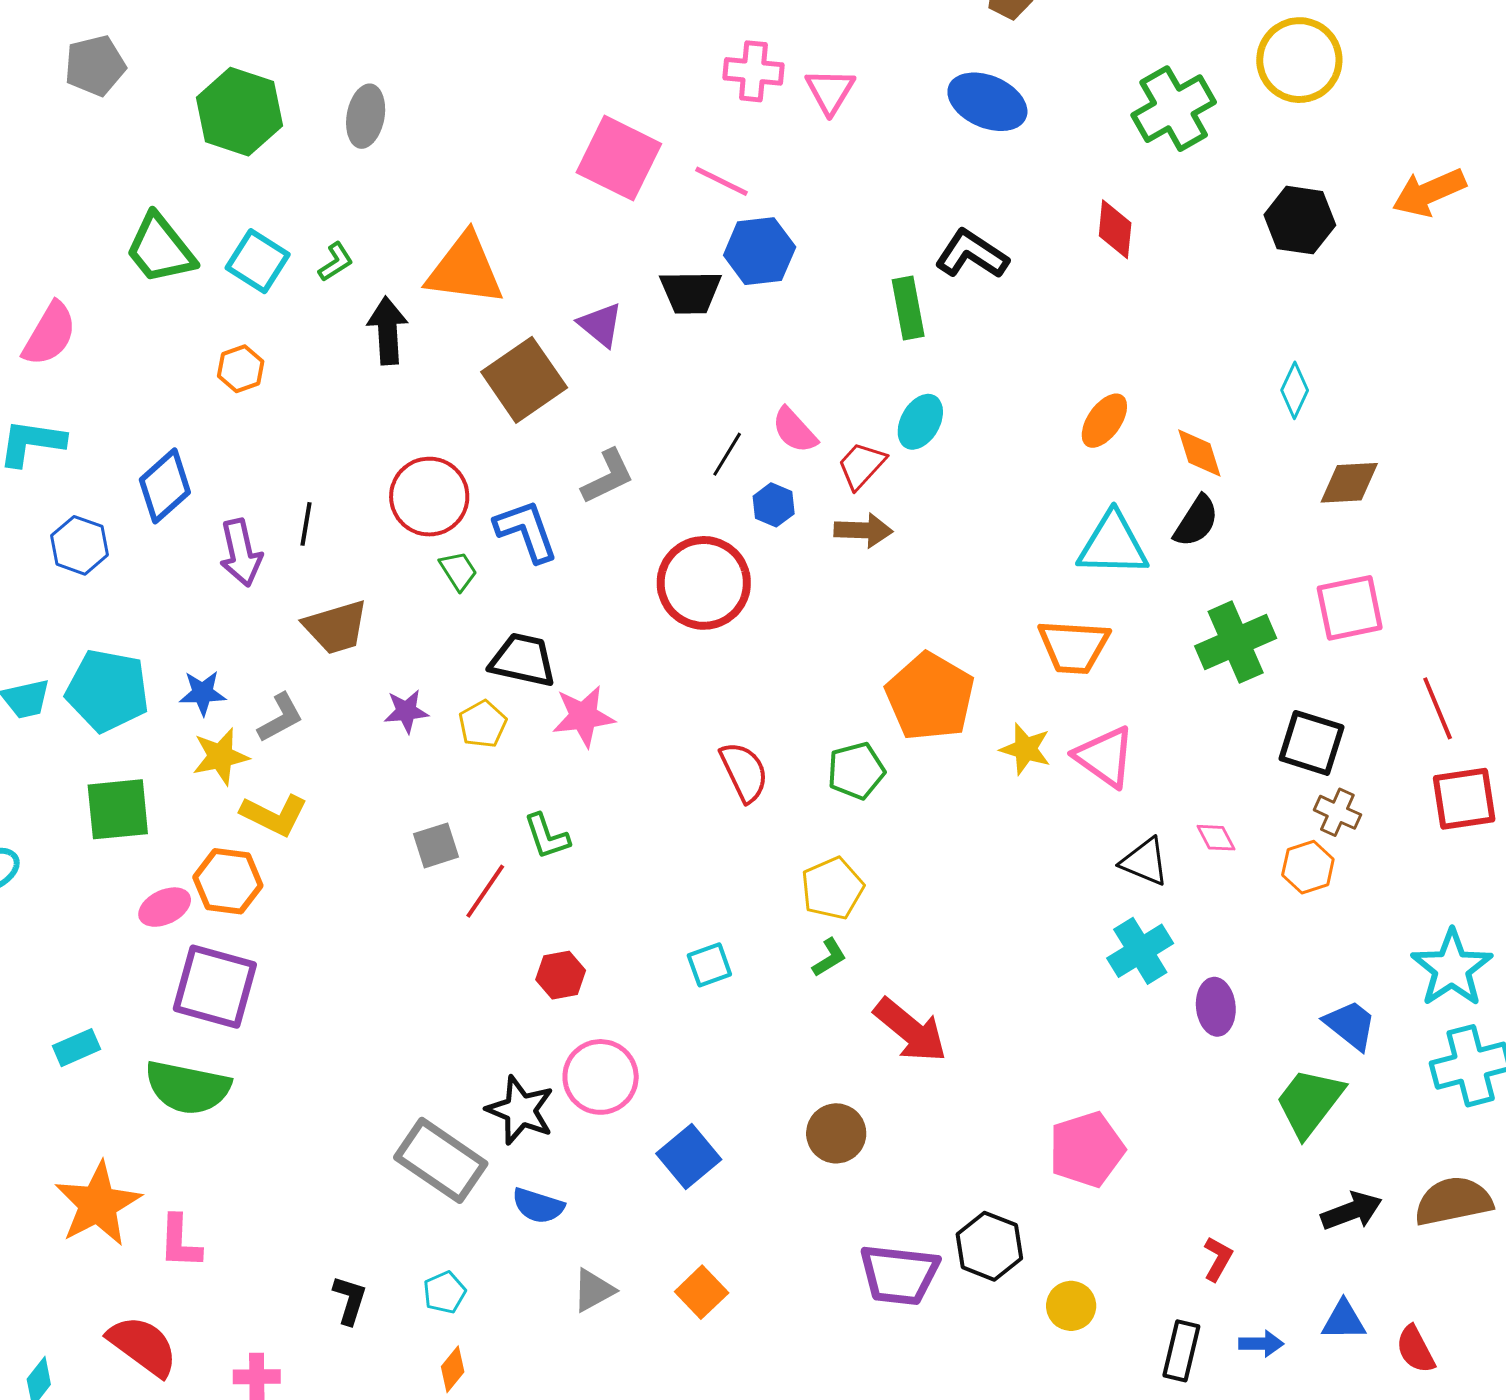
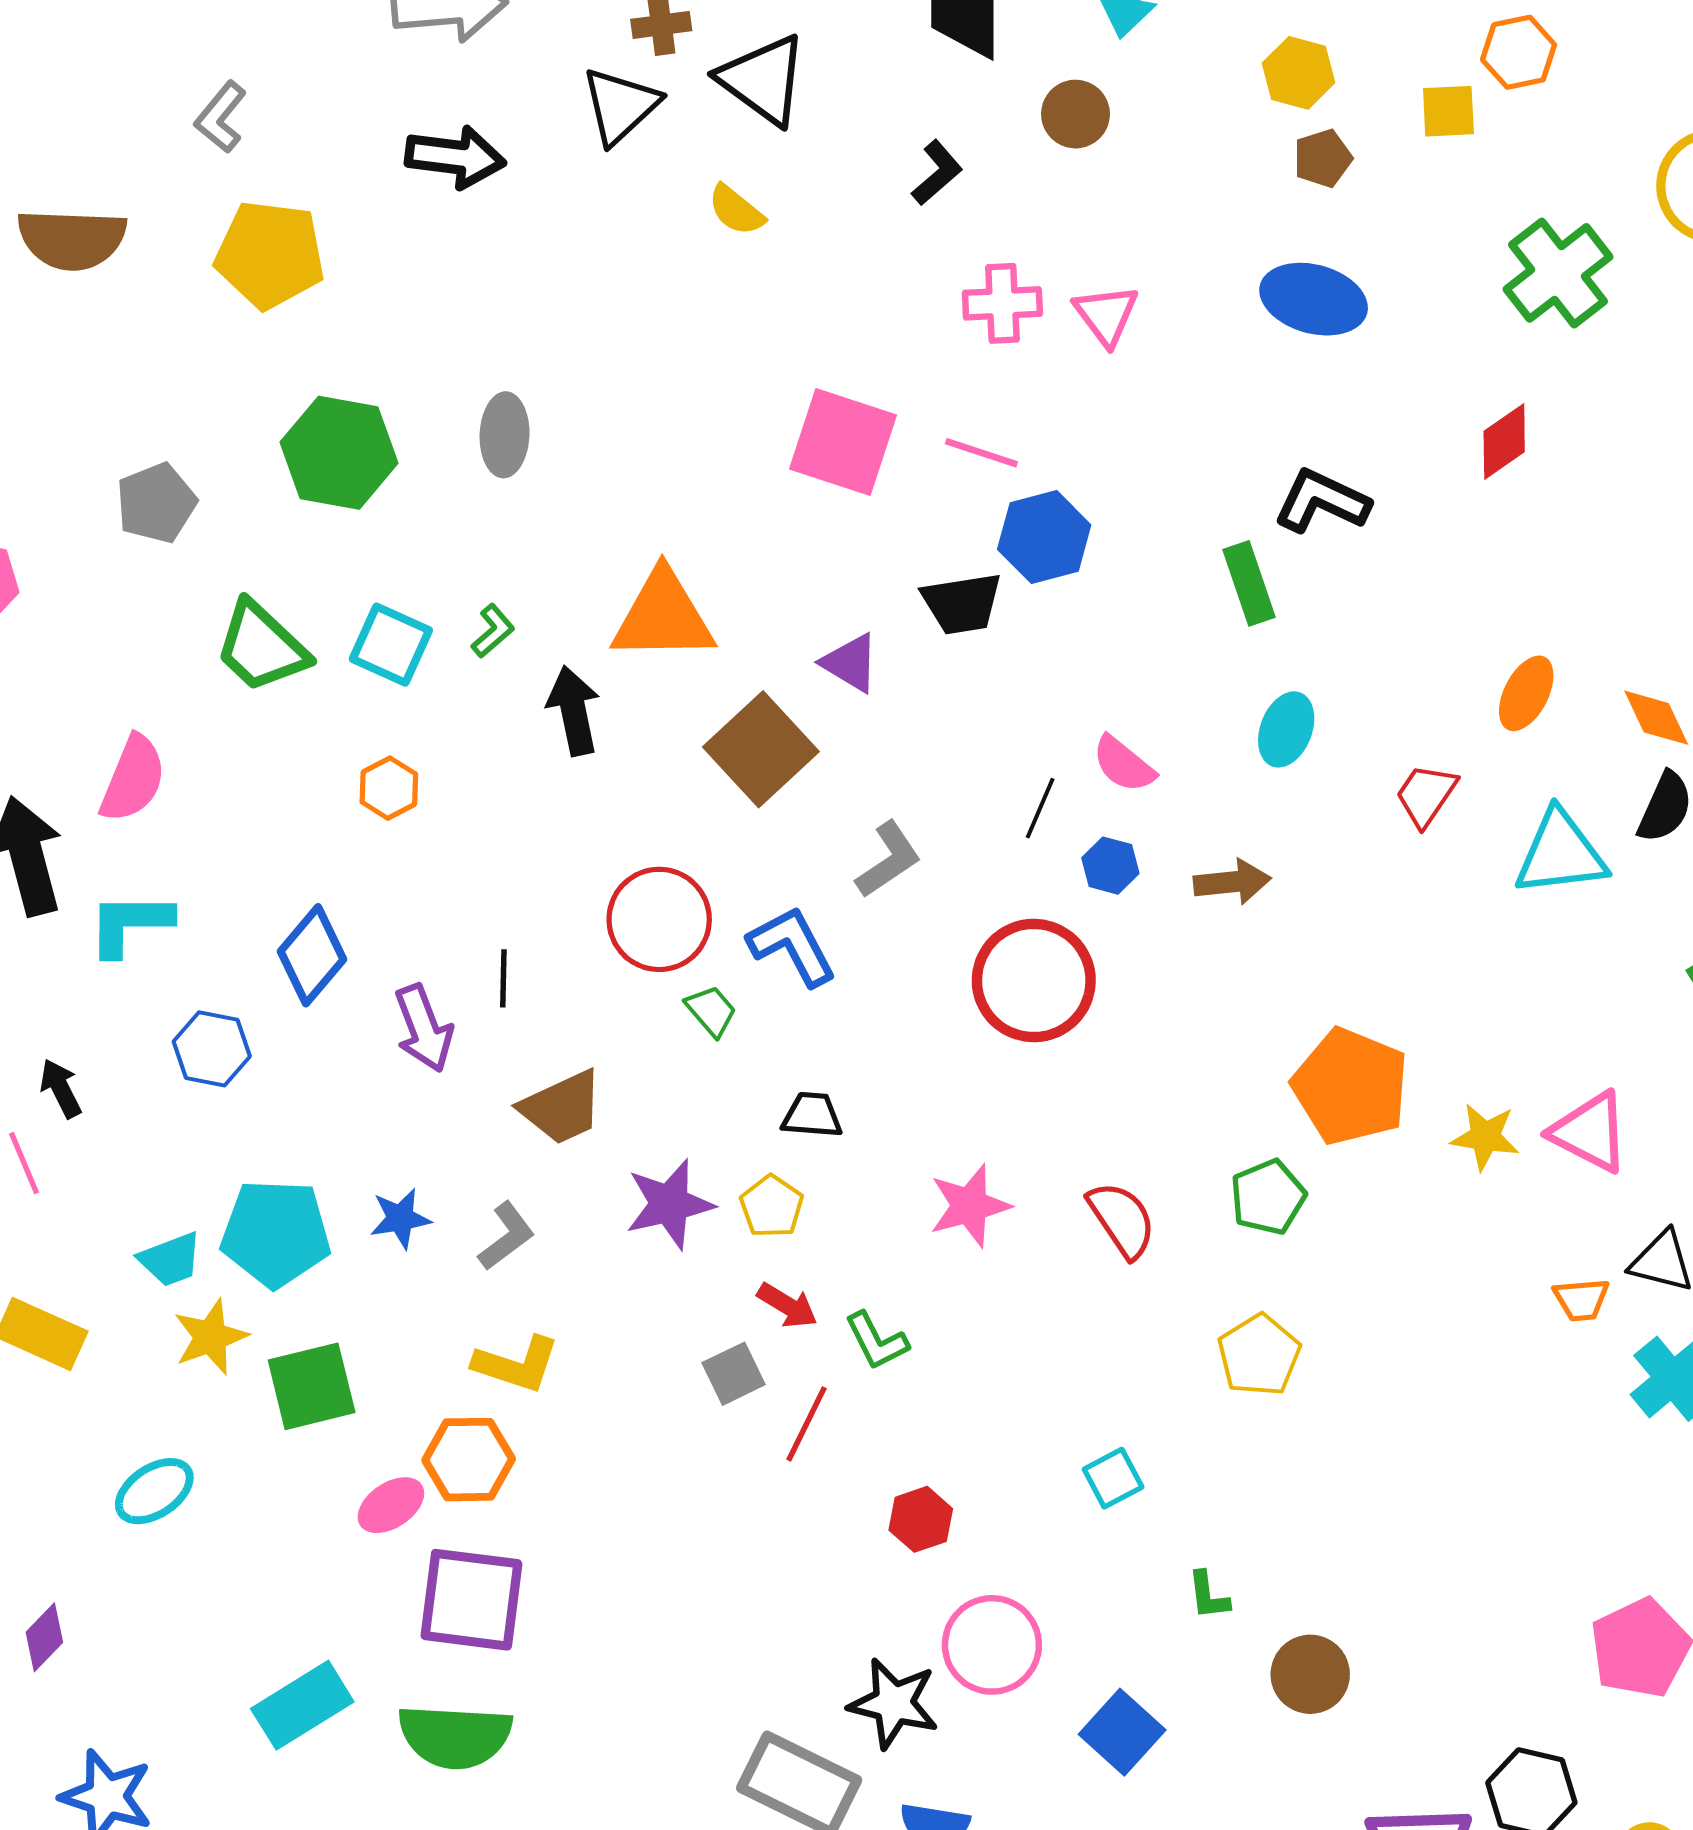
gray pentagon: (95, 66) -> (156, 503), moved
red diamond: (1115, 229) -> (1504, 442), turned 58
red trapezoid: (862, 465) -> (1426, 795), moved
orange trapezoid: (1074, 647) -> (1581, 1300), moved, size x0.6
black trapezoid: (523, 660) -> (812, 1115), size x0.7
purple star: (406, 711) -> (670, 1204), size x1.5
pink star: (583, 716) -> (970, 1206), moved
yellow star: (220, 756) -> (211, 1337), moved
green L-shape: (829, 958) -> (1208, 1596), moved, turned 123
red arrow: (910, 1030) -> (787, 1305), moved, size x0.6
cyan rectangle: (76, 1048) -> (302, 1705), size x1.6

